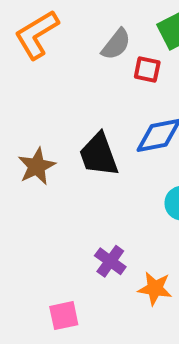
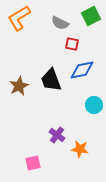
gray semicircle: (116, 44) -> (60, 23), turned 78
red square: (147, 69) -> (72, 44), moved

